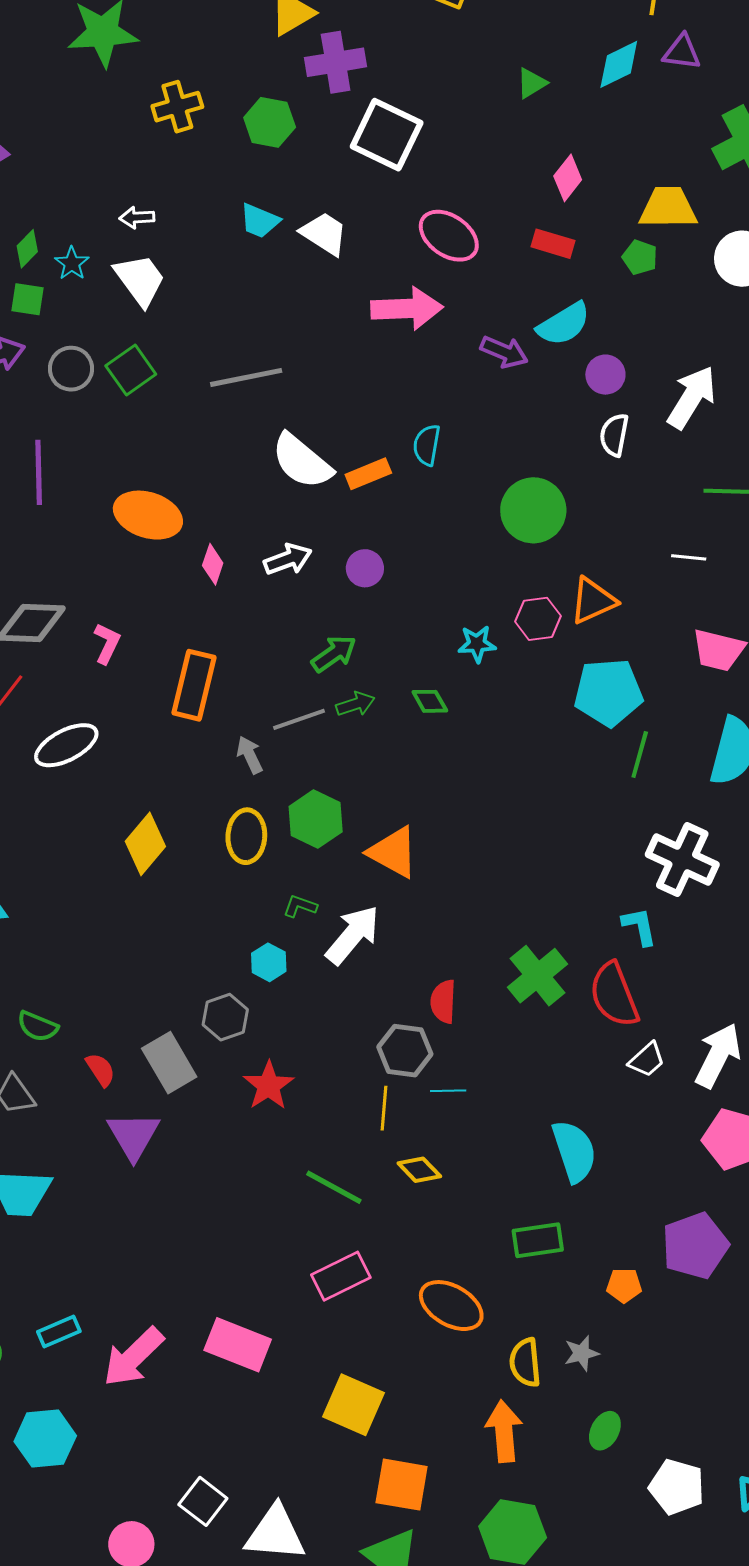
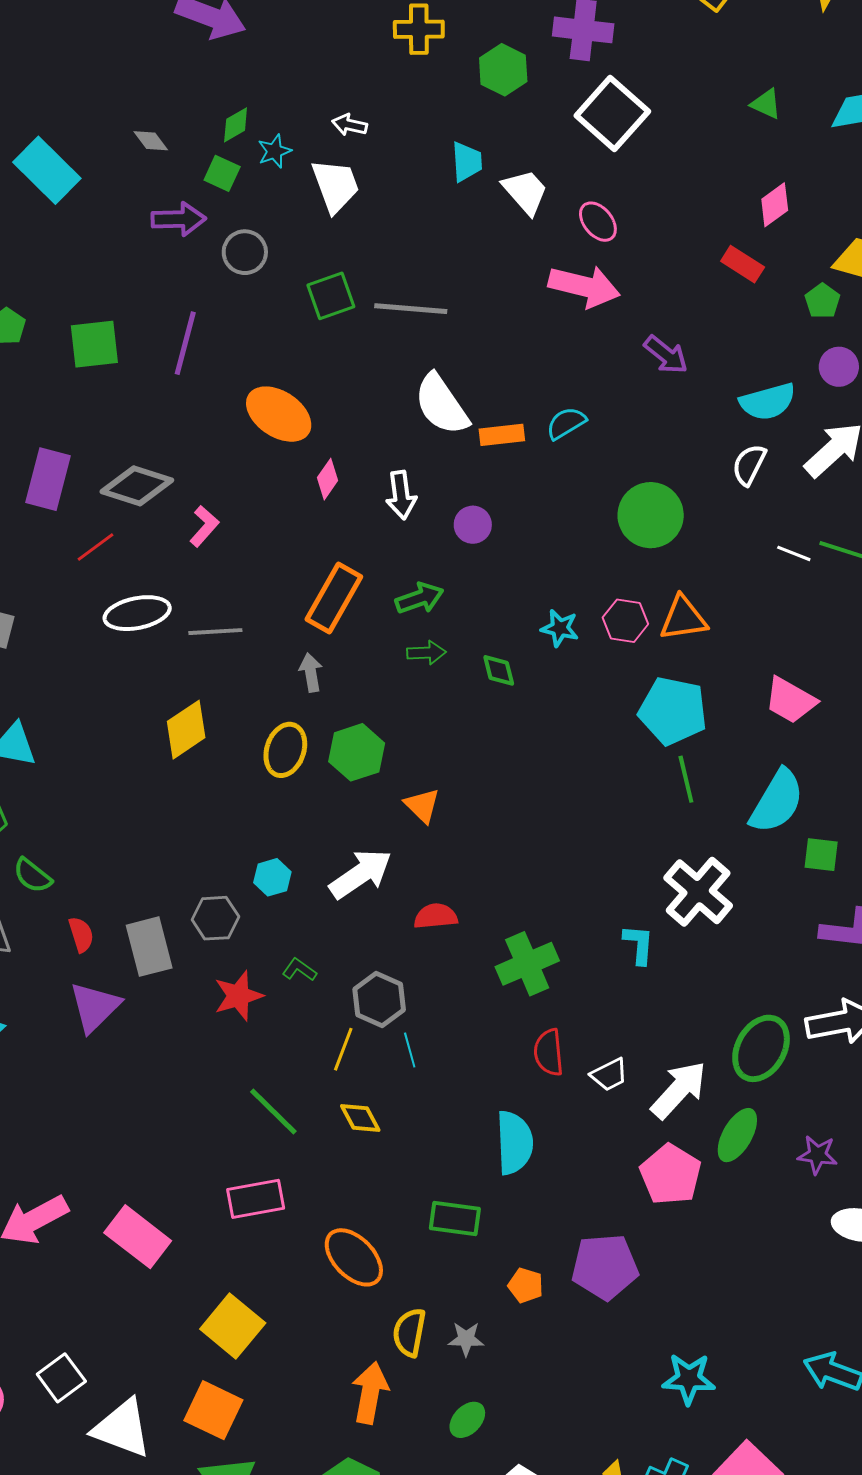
green triangle: (532, 83) -> (766, 104), turned 40
cyan trapezoid: (260, 221) -> (467, 162), turned -132
pink ellipse: (449, 236) -> (598, 222), moved, size x0.7
cyan semicircle: (564, 324) -> (768, 402), moved
green square: (131, 370) -> (331, 296), moved
purple circle: (605, 375) -> (839, 367), moved
cyan semicircle: (427, 445) -> (566, 423), turned 33
white line: (689, 557) -> (794, 553), moved
white arrow: (288, 559) -> (401, 495), turned 87
orange rectangle: (194, 685) -> (334, 598), moved
gray line: (299, 719) -> (215, 632), moved
green line: (640, 755) -> (686, 779), turned -45
orange triangle: (393, 852) -> (422, 805), size x0.7
green L-shape: (300, 906) -> (299, 970), moved
red semicircle: (614, 995) -> (549, 1052), moved, size x0.7
red semicircle: (443, 1002) -> (436, 916), moved, turned 66
cyan line: (448, 1091) -> (410, 1050), turned 60
orange square: (402, 1485) -> (213, 1410), moved

